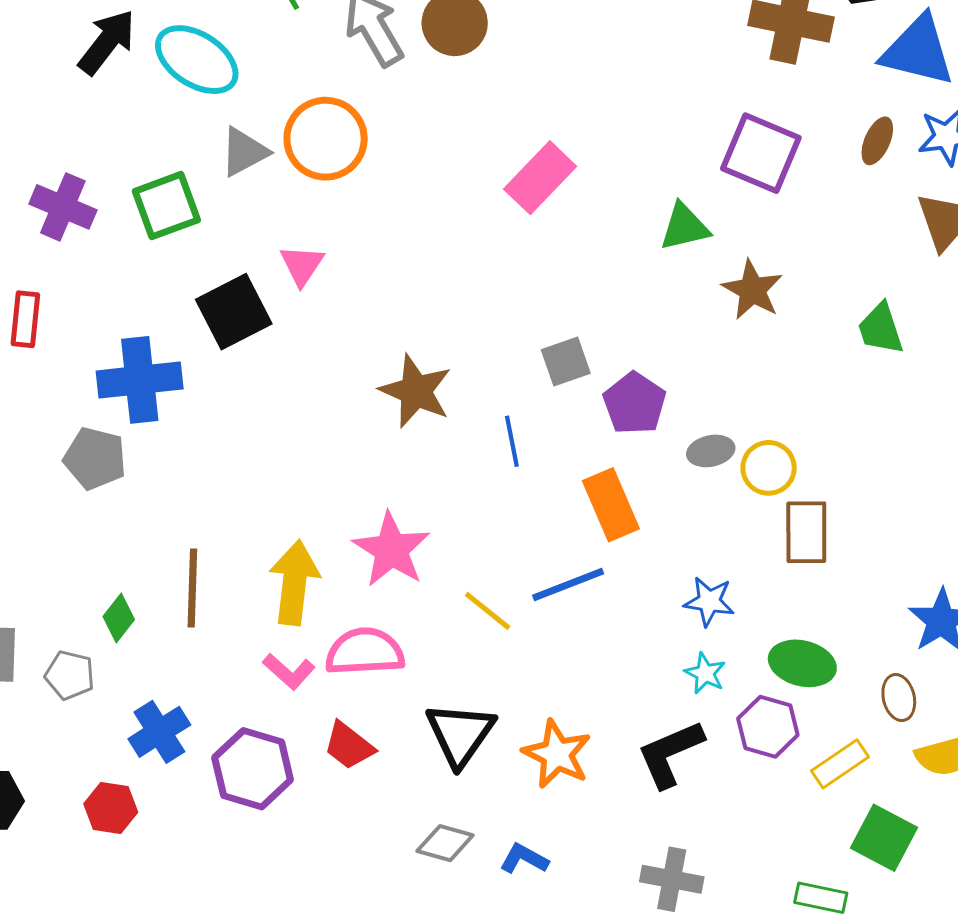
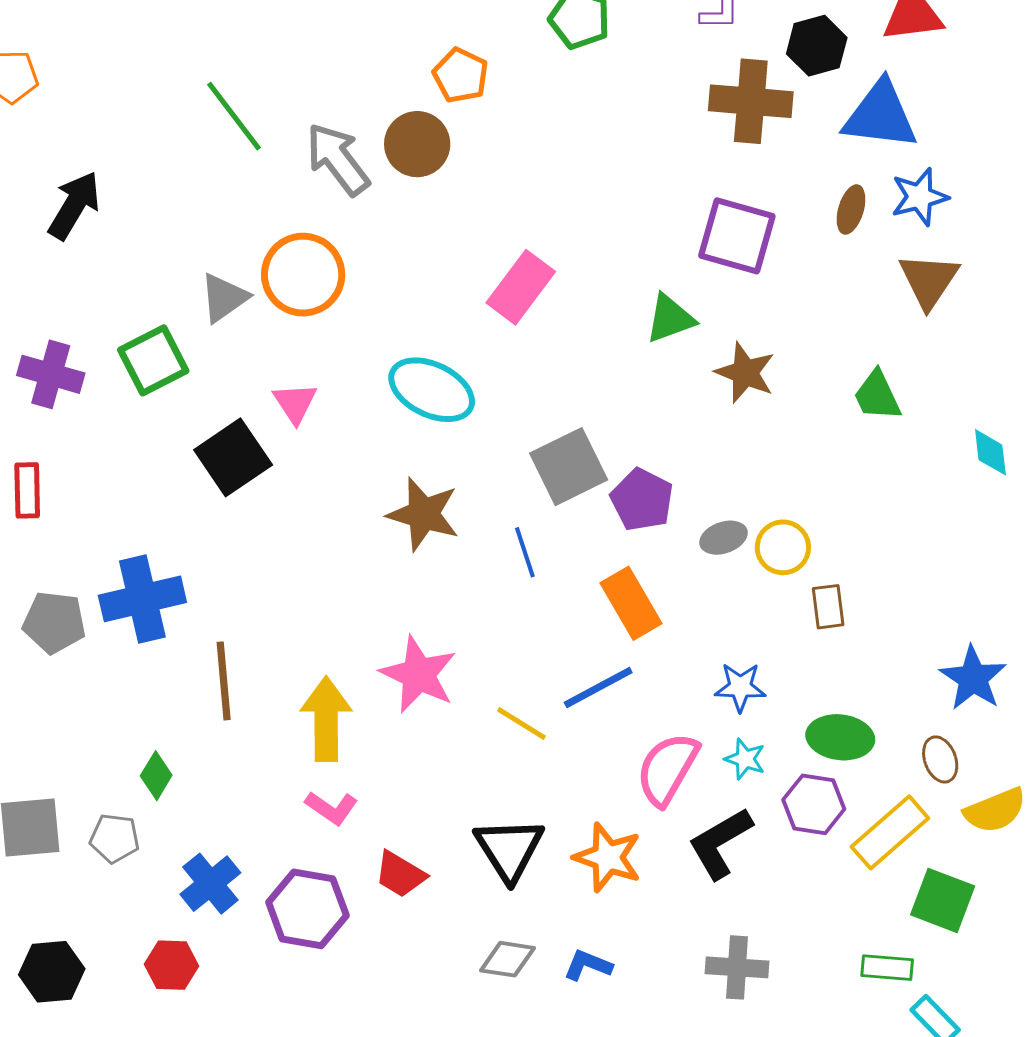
cyan ellipse: (197, 60) -> (432, 390), moved
gray square: (566, 362) -> (569, 467), size x1.5
blue cross: (140, 380) -> (142, 599), moved
gray pentagon: (95, 458) -> (54, 622), moved
brown rectangle: (806, 532) -> (828, 607), size x0.7
brown line: (192, 588) -> (224, 681), moved
pink semicircle: (365, 652) -> (667, 769), moved, turned -50
yellow rectangle: (840, 764) -> (890, 832), size x1.4

